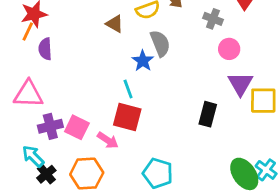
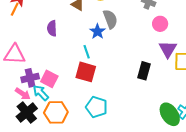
purple semicircle: (45, 49) -> (52, 28), moved
pink arrow: (108, 140) -> (23, 94), moved
cyan arrow: (33, 156) -> (41, 93), moved
cyan pentagon: (158, 173) -> (97, 107), moved
black cross: (46, 174) -> (27, 112), size x1.5

